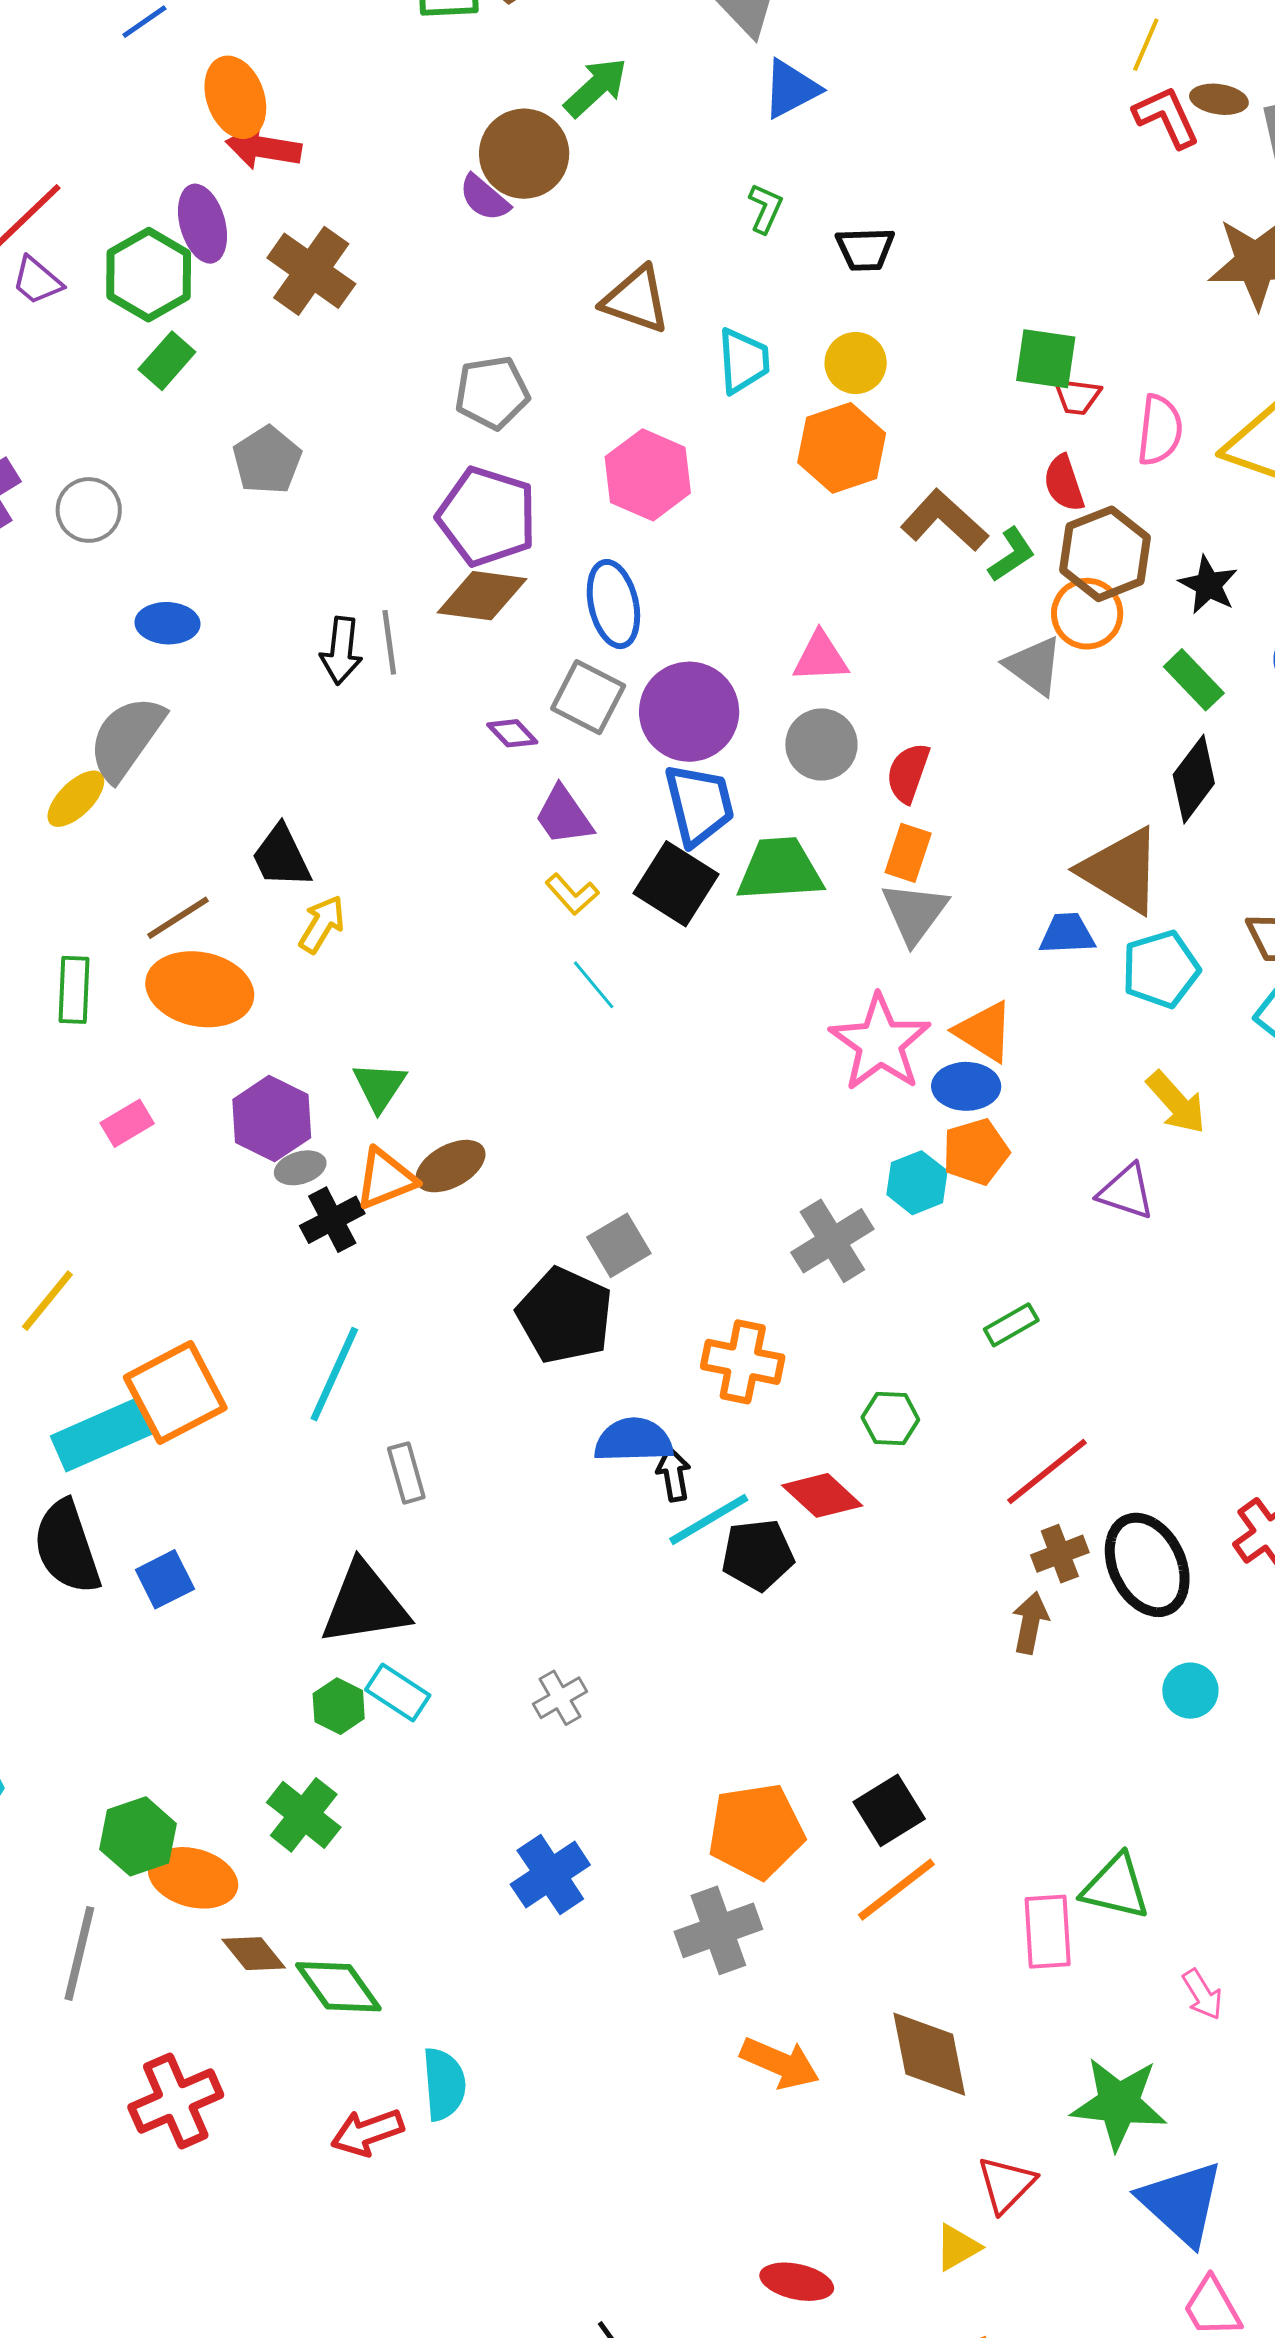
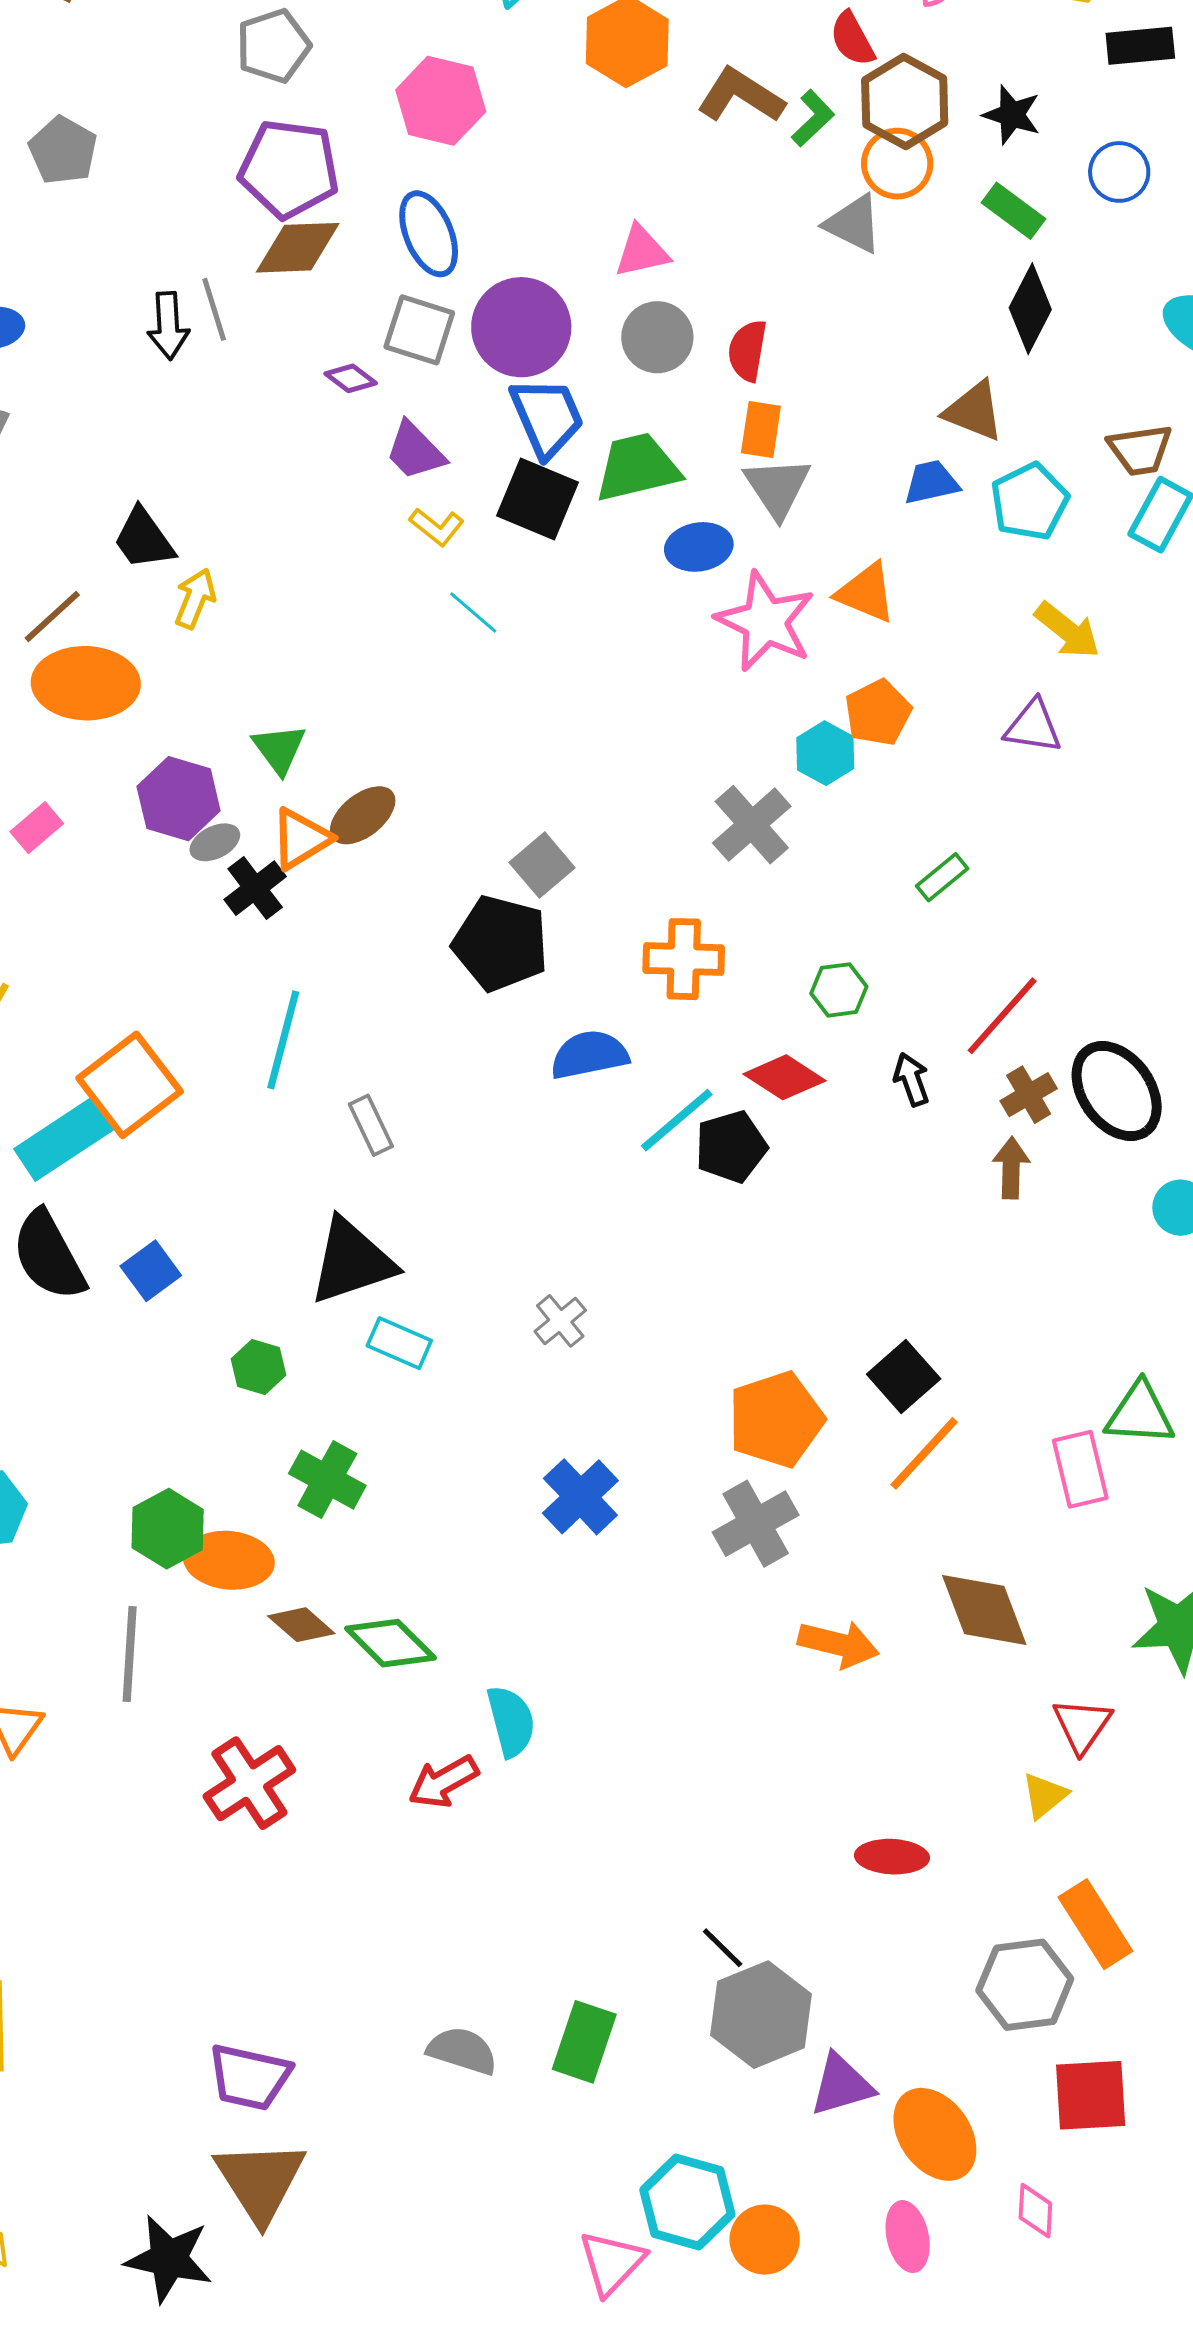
brown triangle: (1121, 871) -> (974, 411), size x0.7
blue ellipse: (966, 1086) -> (699, 547), moved
black arrow: (674, 1474) -> (912, 1079), moved
green hexagon: (339, 1706) -> (259, 1367), moved

